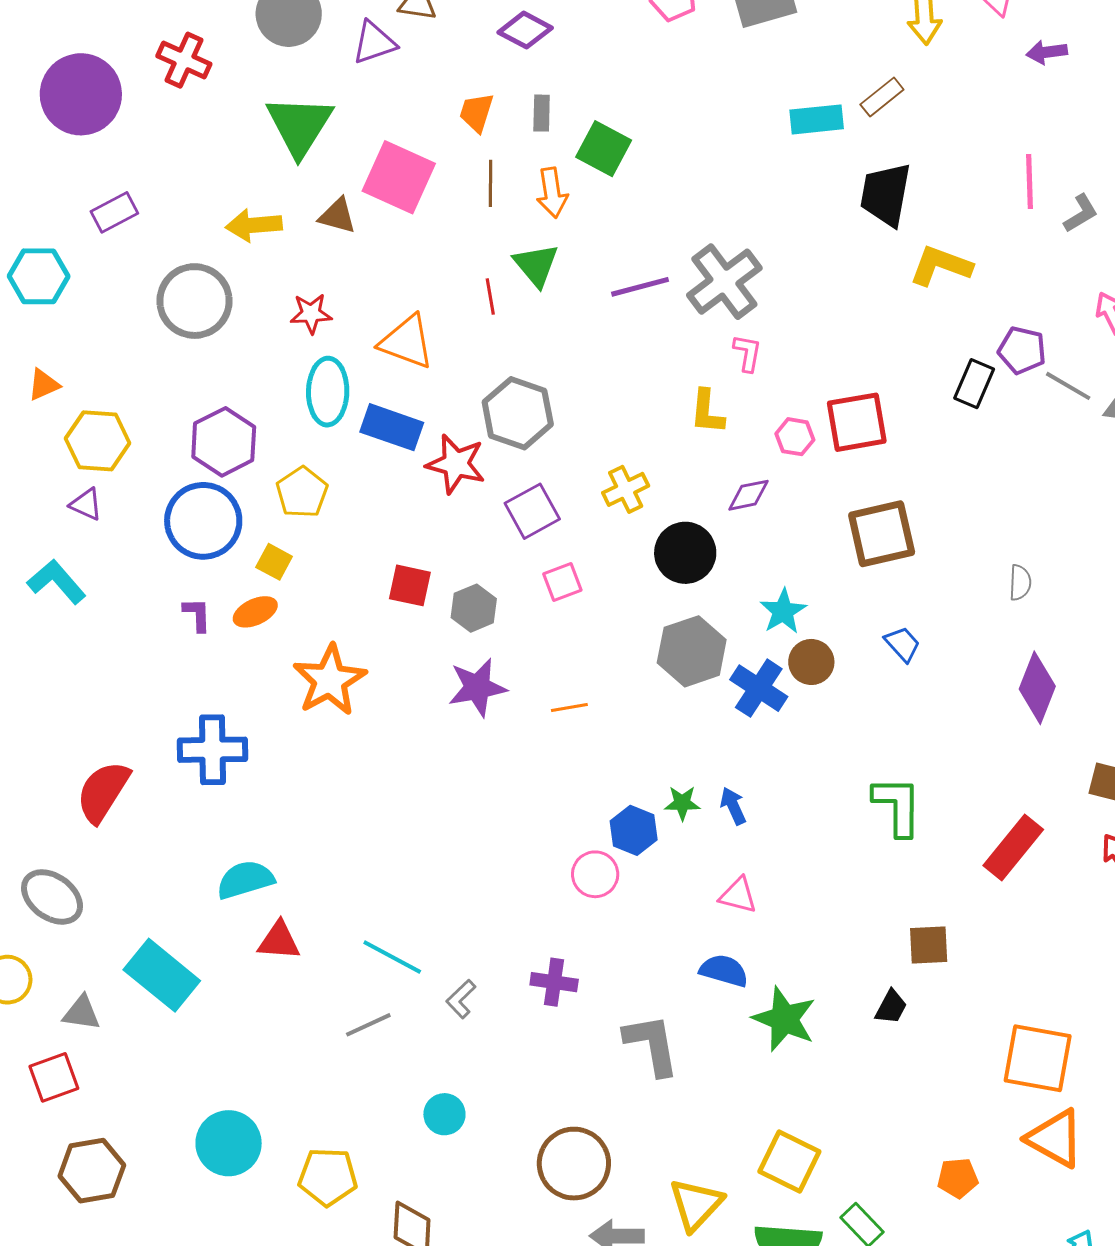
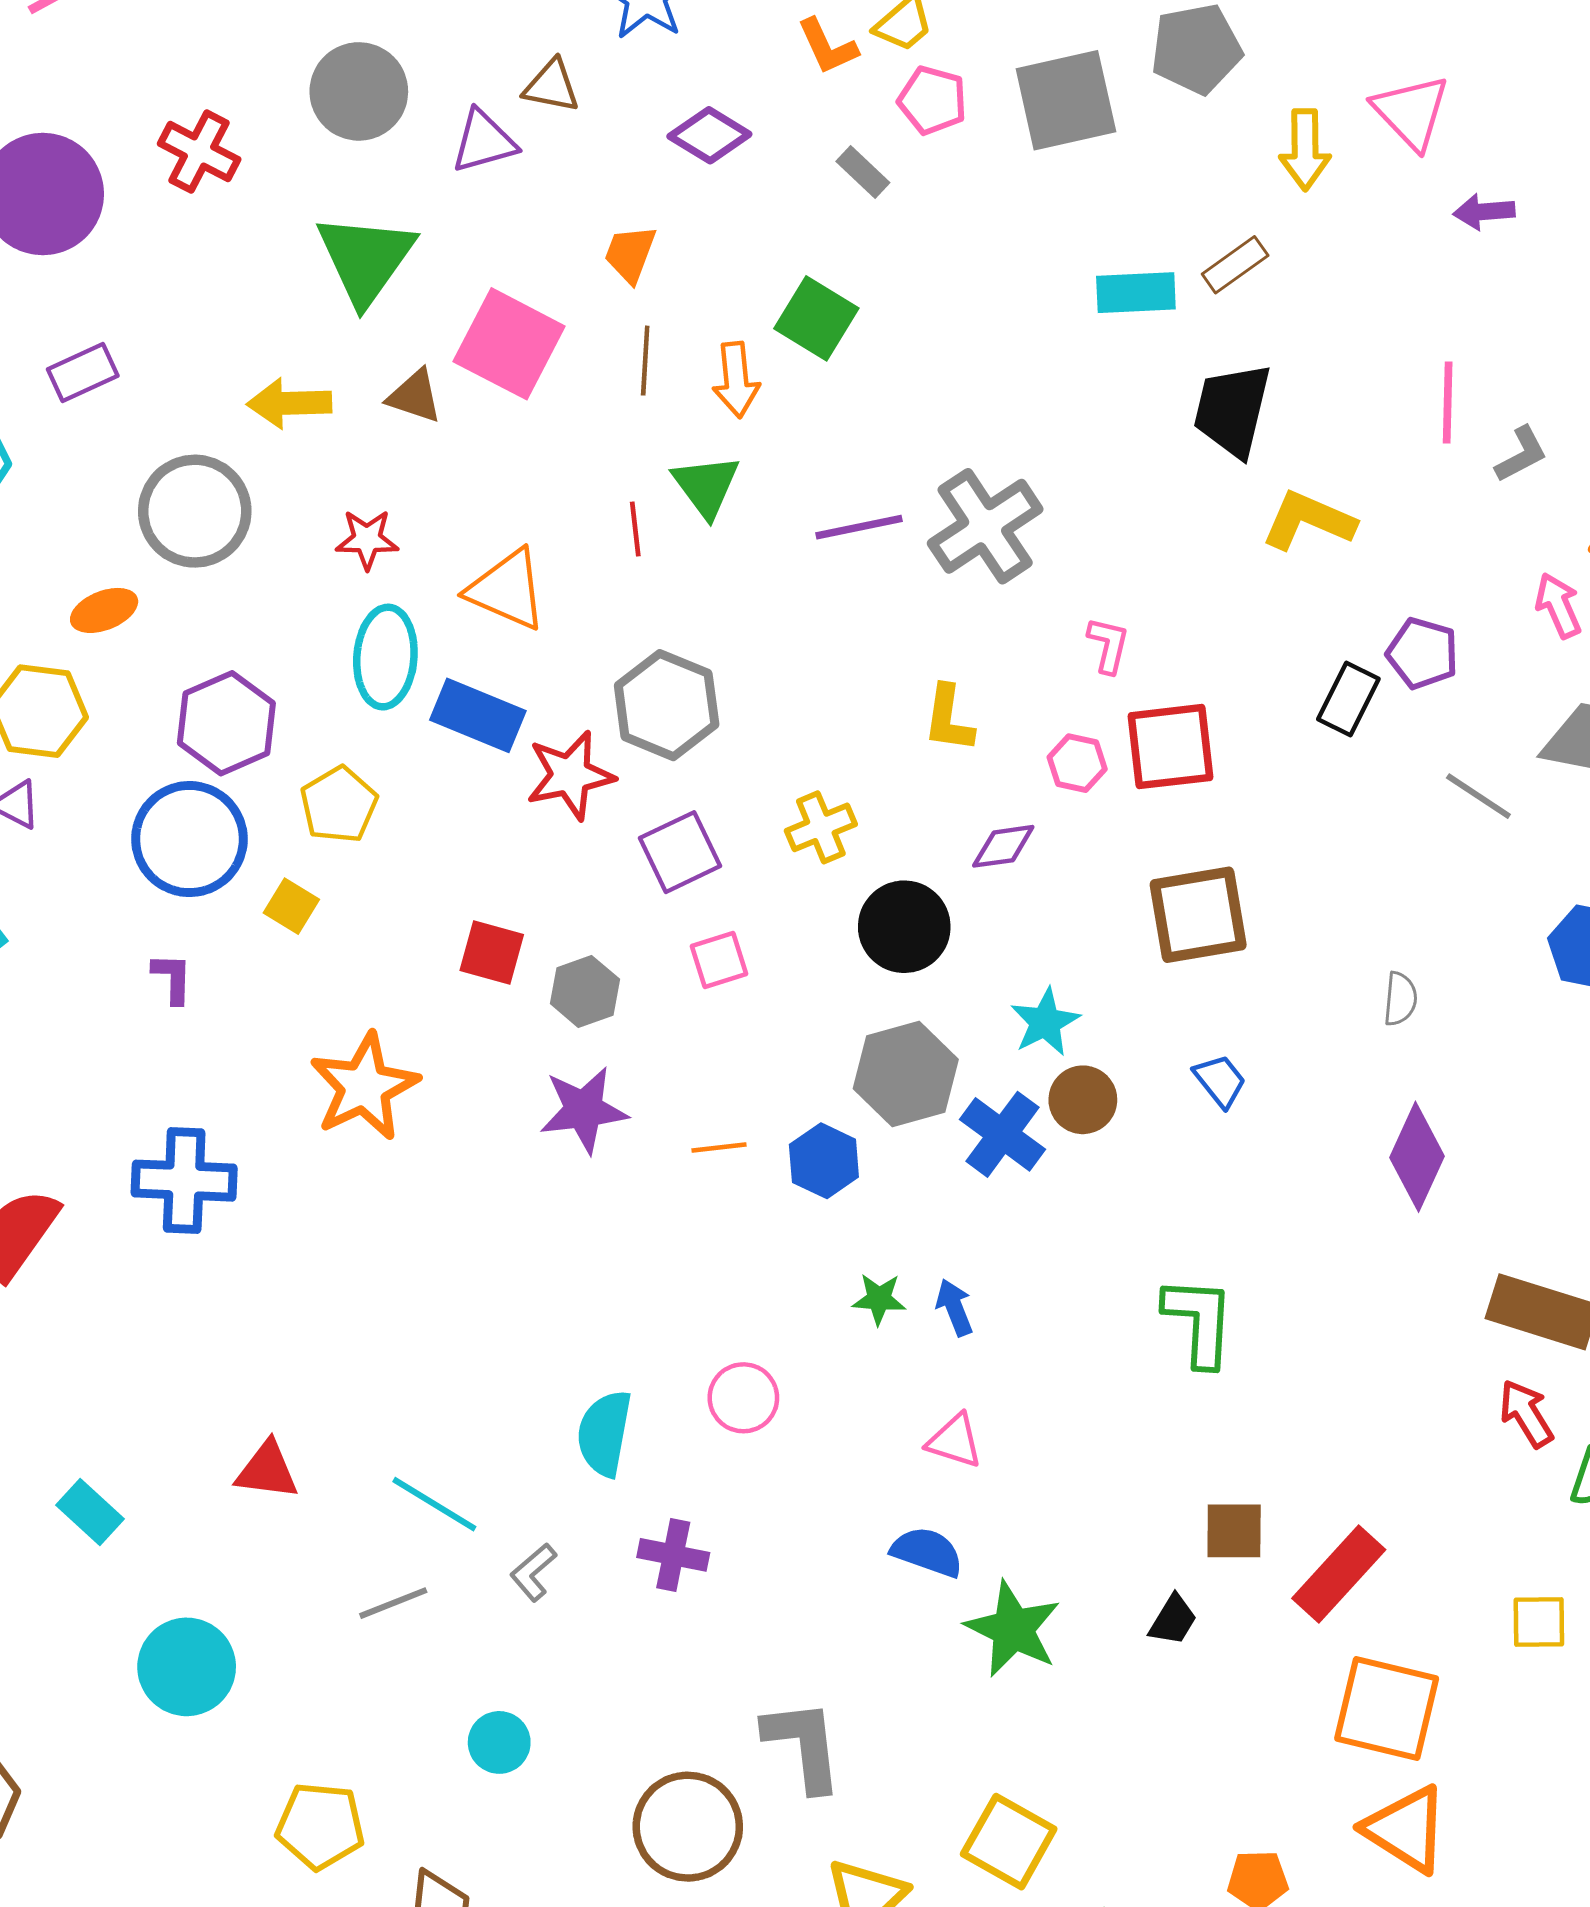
gray rectangle: (542, 113) -> (863, 172), moved, turned -51
pink L-shape: (747, 353) -> (1108, 645), moved
gray line: (1068, 386) -> (1478, 796), moved
red star: (456, 464) -> (570, 775), turned -30
orange ellipse: (255, 612) -> (104, 610), moved
blue hexagon: (634, 830) -> (824, 1161), moved
red rectangle: (1013, 848) -> (1339, 1574), moved
cyan semicircle: (245, 880) -> (604, 1433), moved, turned -66
cyan rectangle: (162, 975) -> (90, 1512), size x0.6
gray L-shape: (652, 1045) -> (803, 1745), moved
cyan circle: (229, 1143) -> (187, 1667), moved

